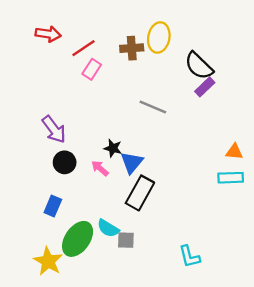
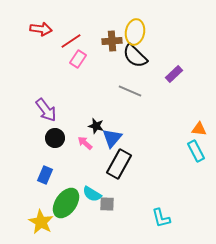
black semicircle: (199, 66) -> (135, 56), moved
cyan rectangle: (231, 178) -> (196, 151), turned 65

